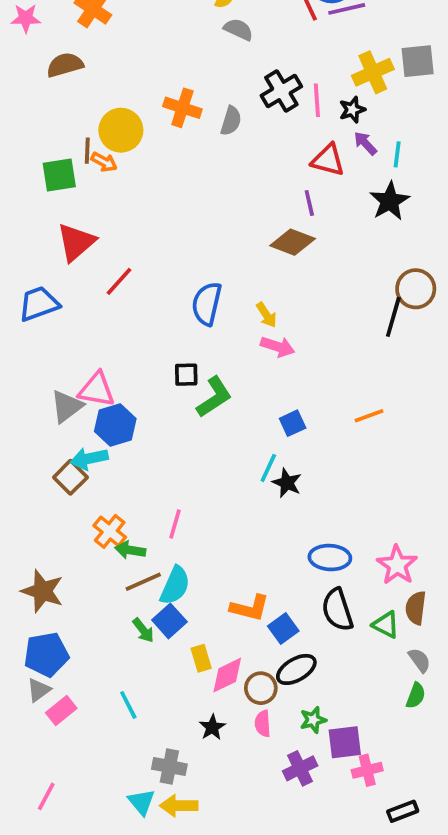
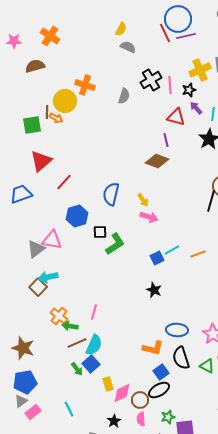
orange cross: (182, 108) -> (85, 85), moved
blue hexagon: (115, 425) -> (77, 216), moved
cyan line: (268, 468) -> (172, 250), moved, turned 35
orange L-shape: (250, 608) -> (153, 348), moved
blue square: (283, 628) -> (161, 372), moved

